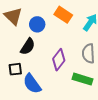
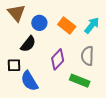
orange rectangle: (63, 15) -> (67, 26), moved

